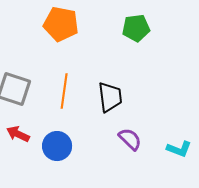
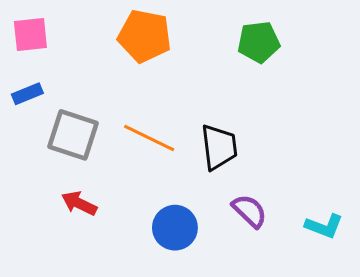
orange line: (64, 91) -> (149, 138), turned -72
blue circle: (57, 146) -> (175, 228), moved

